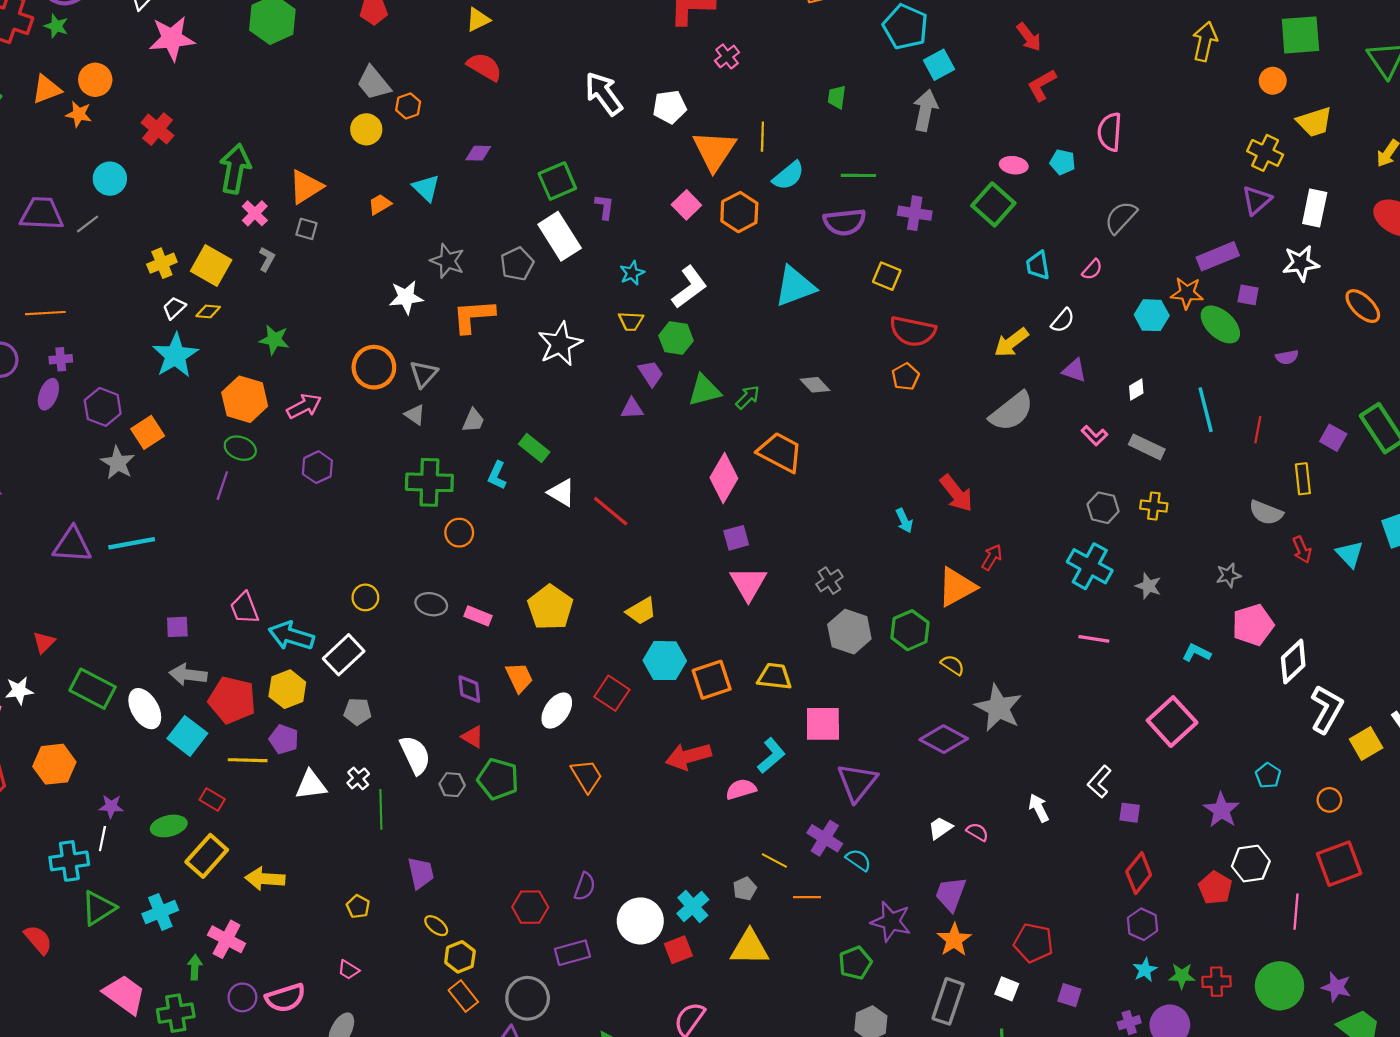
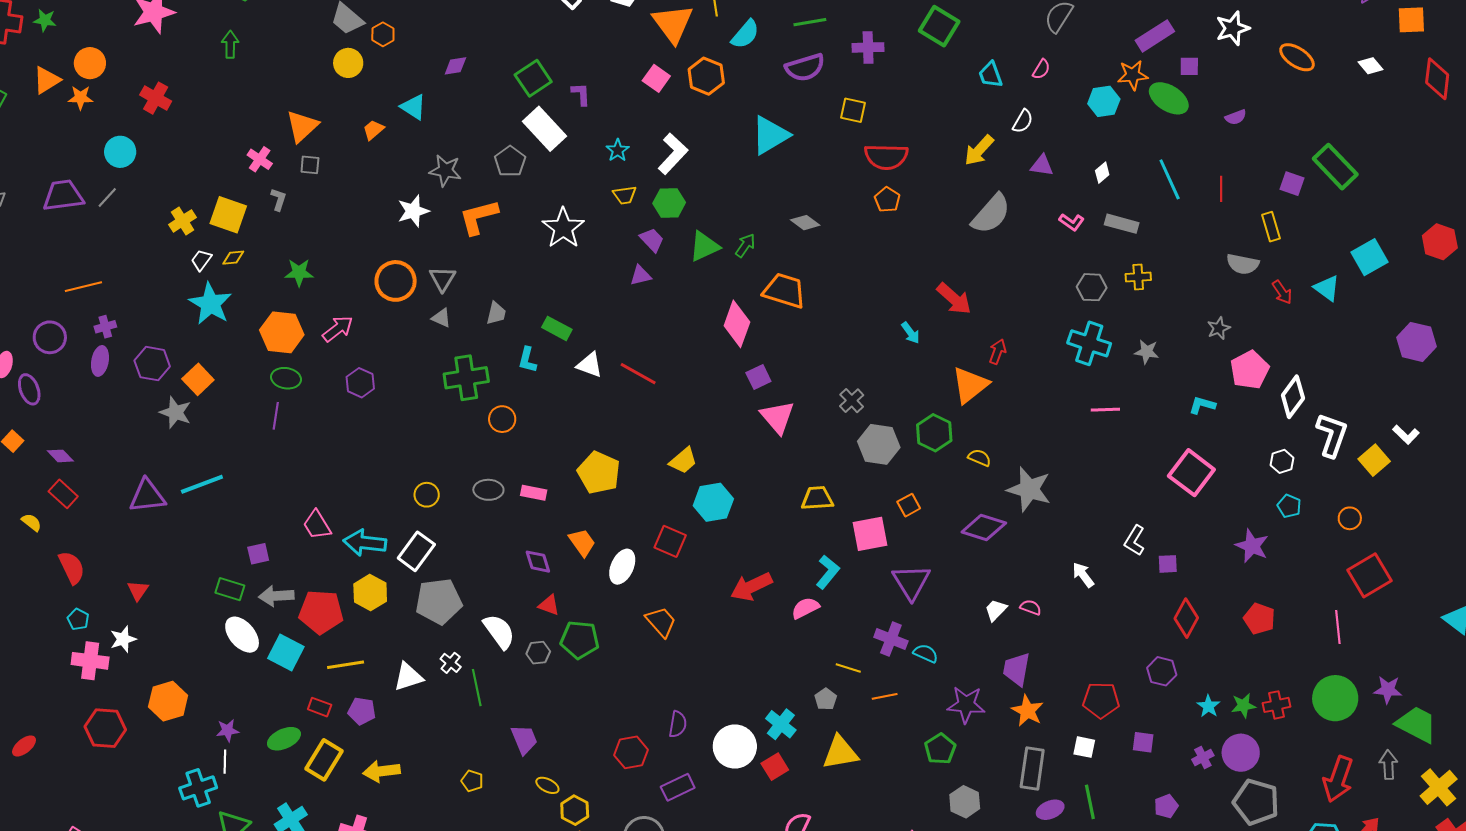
green arrow: (235, 169) -> (230, 44), moved, size x0.6
orange square: (712, 680) -> (909, 505), moved, size x0.6
green rectangle: (93, 689) -> (230, 589), moved, size x0.7
gray pentagon: (357, 712) -> (439, 601), size x1.8
purple pentagon: (284, 739) -> (362, 711), moved
white hexagon: (1251, 864) -> (1282, 461), moved, size x0.7
purple hexagon: (1143, 924) -> (1162, 671), moved

